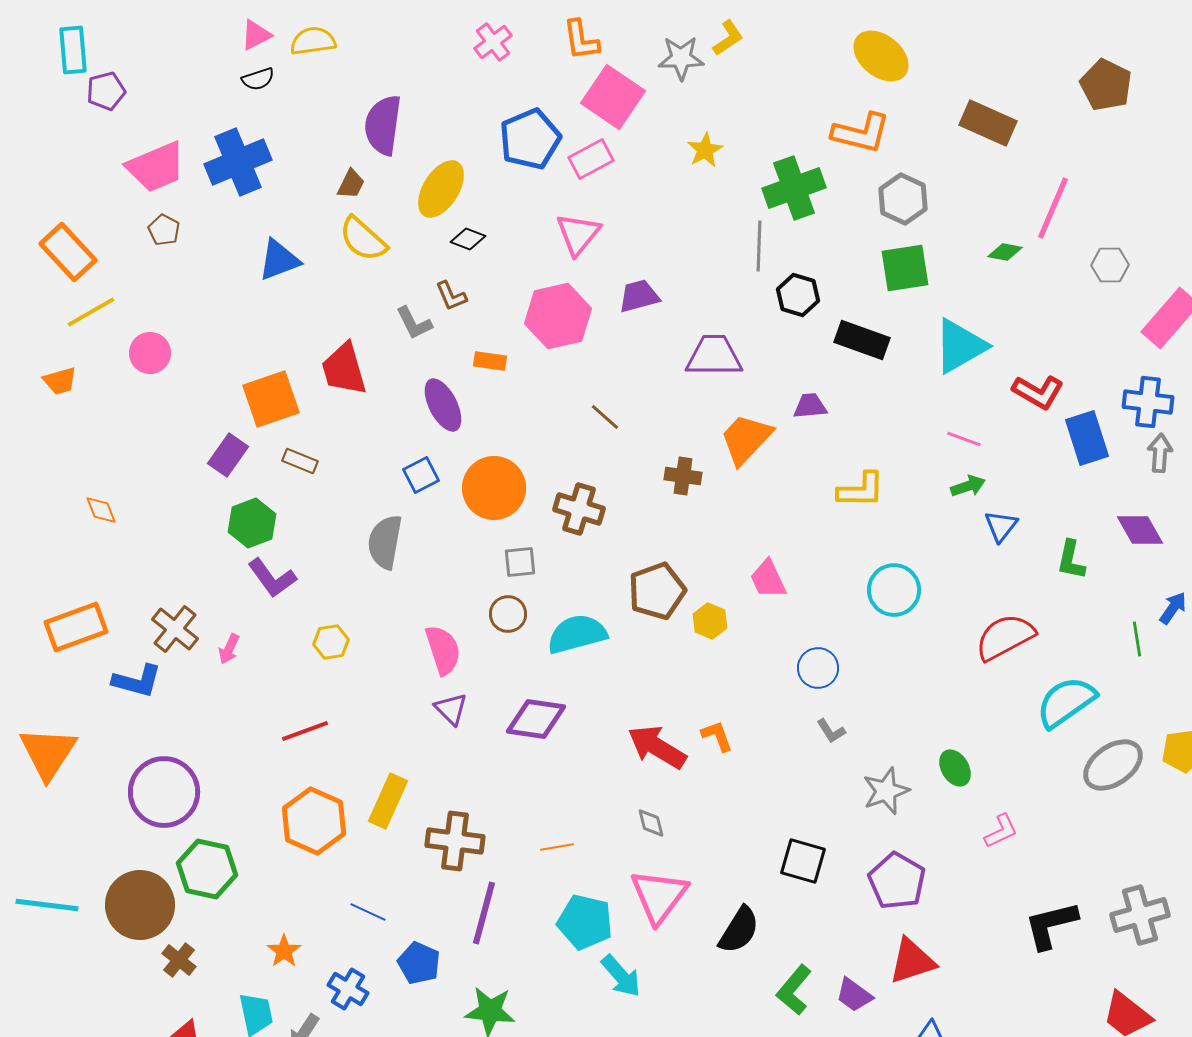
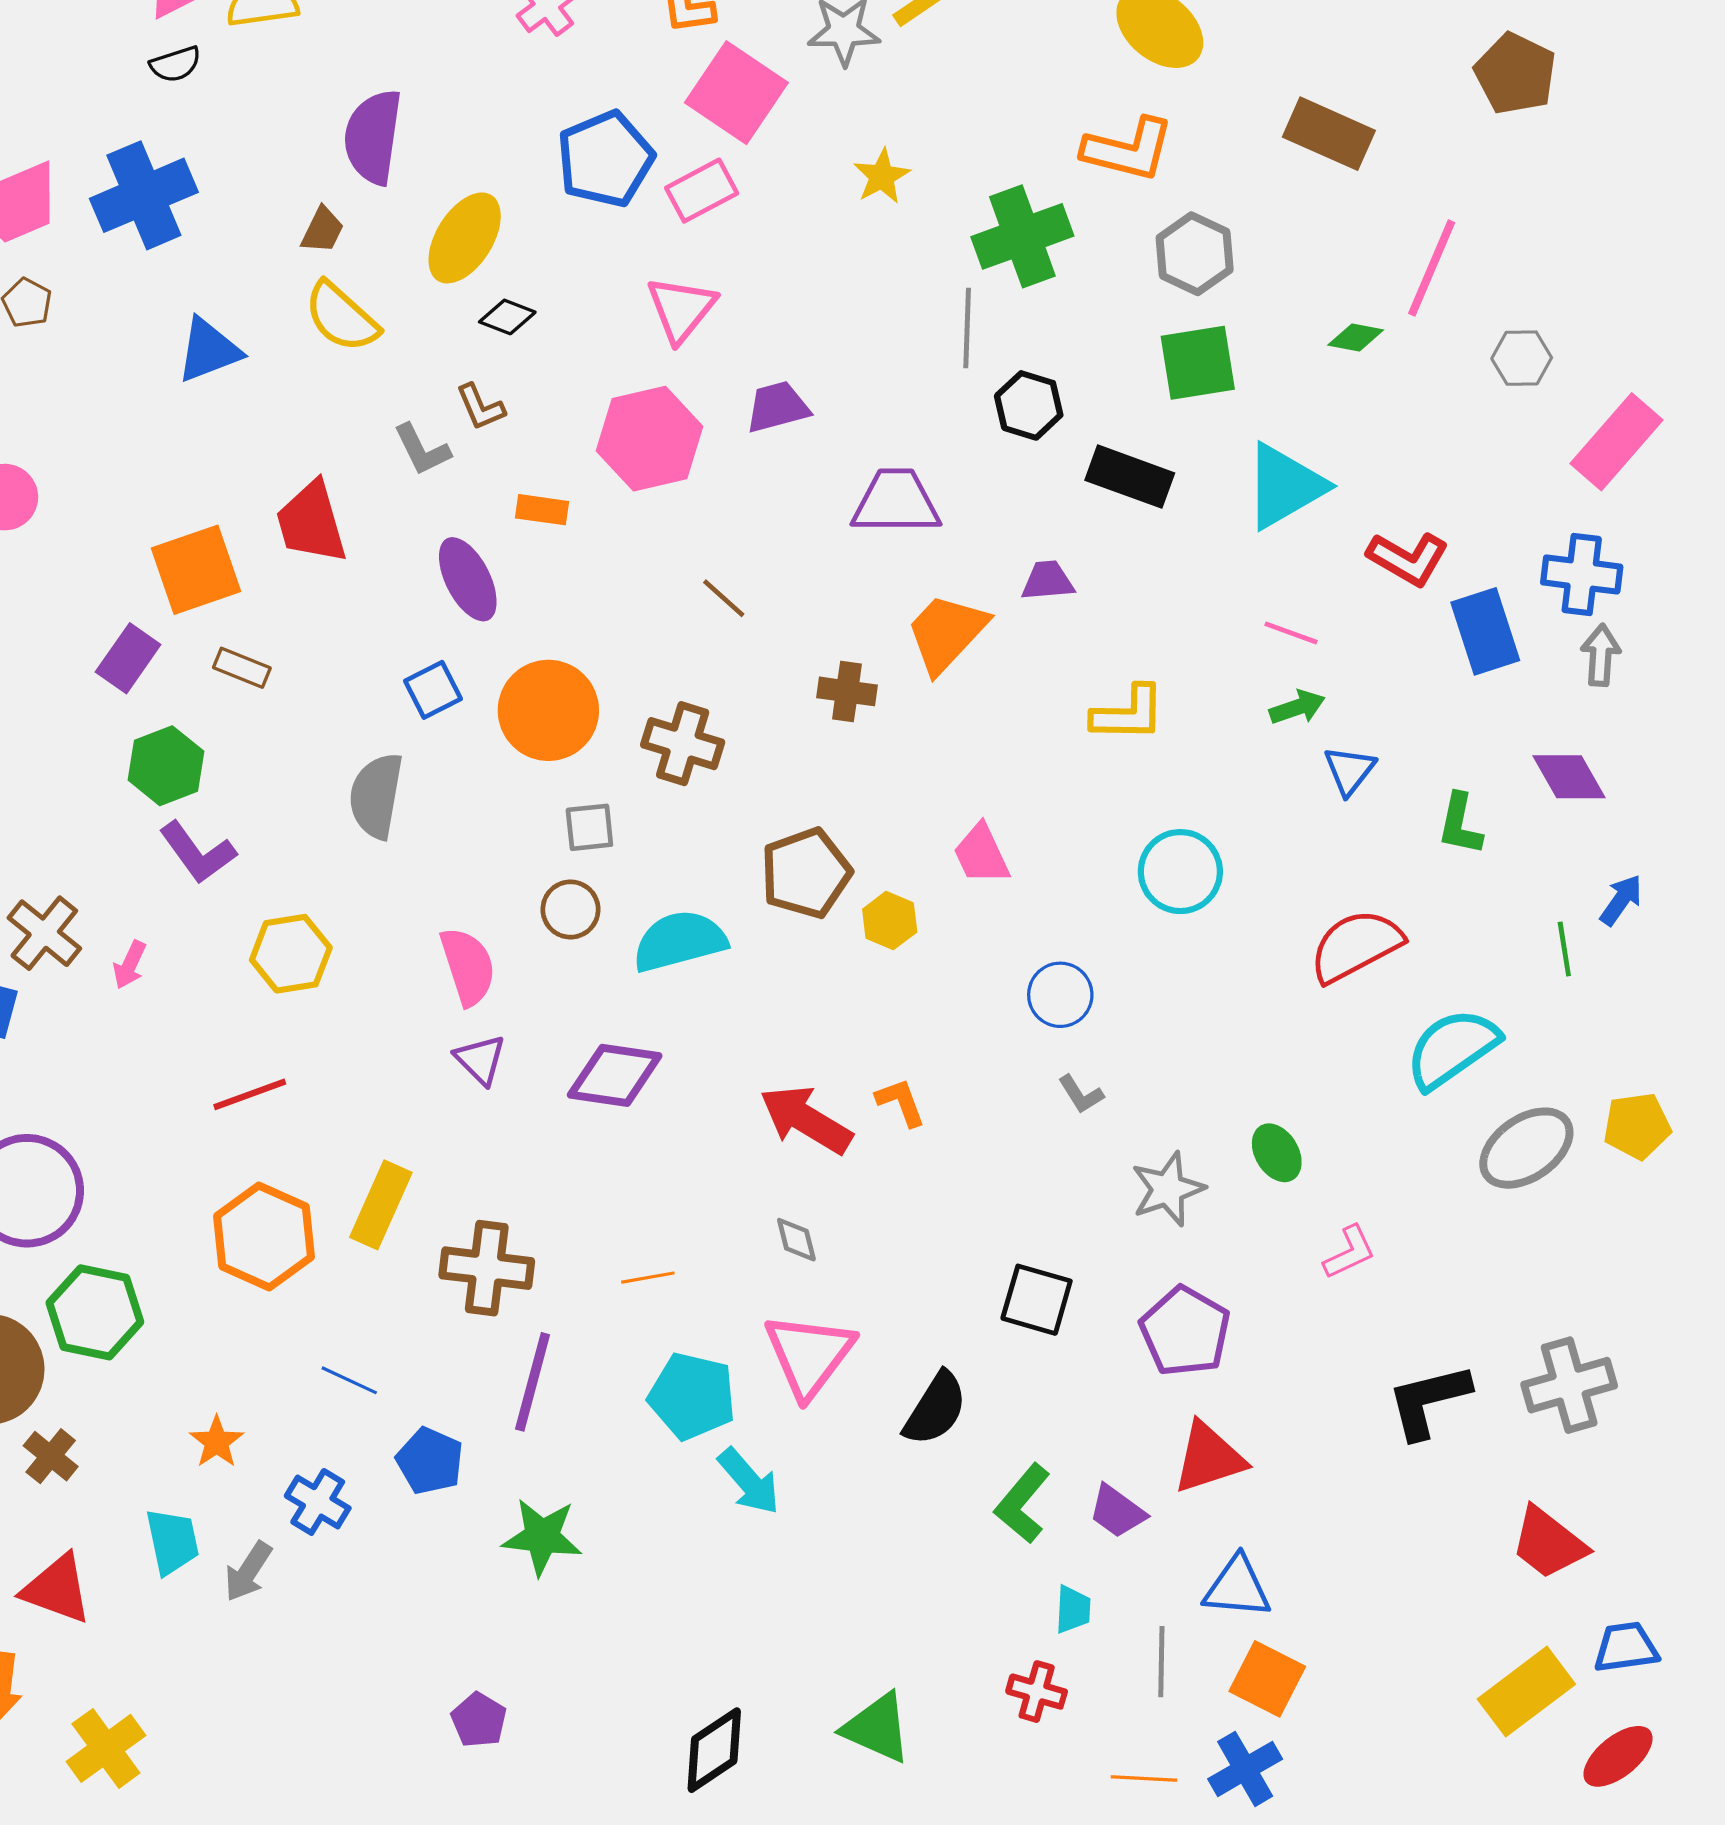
yellow hexagon: (331, 642) -> (291, 954), size x1.4

